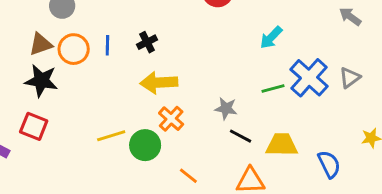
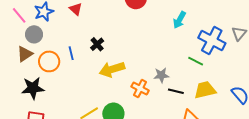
brown triangle: (41, 44) -> (25, 54), moved
green line: (273, 89) -> (196, 61), moved, turned 56
orange cross: (171, 119) -> (140, 88), moved

